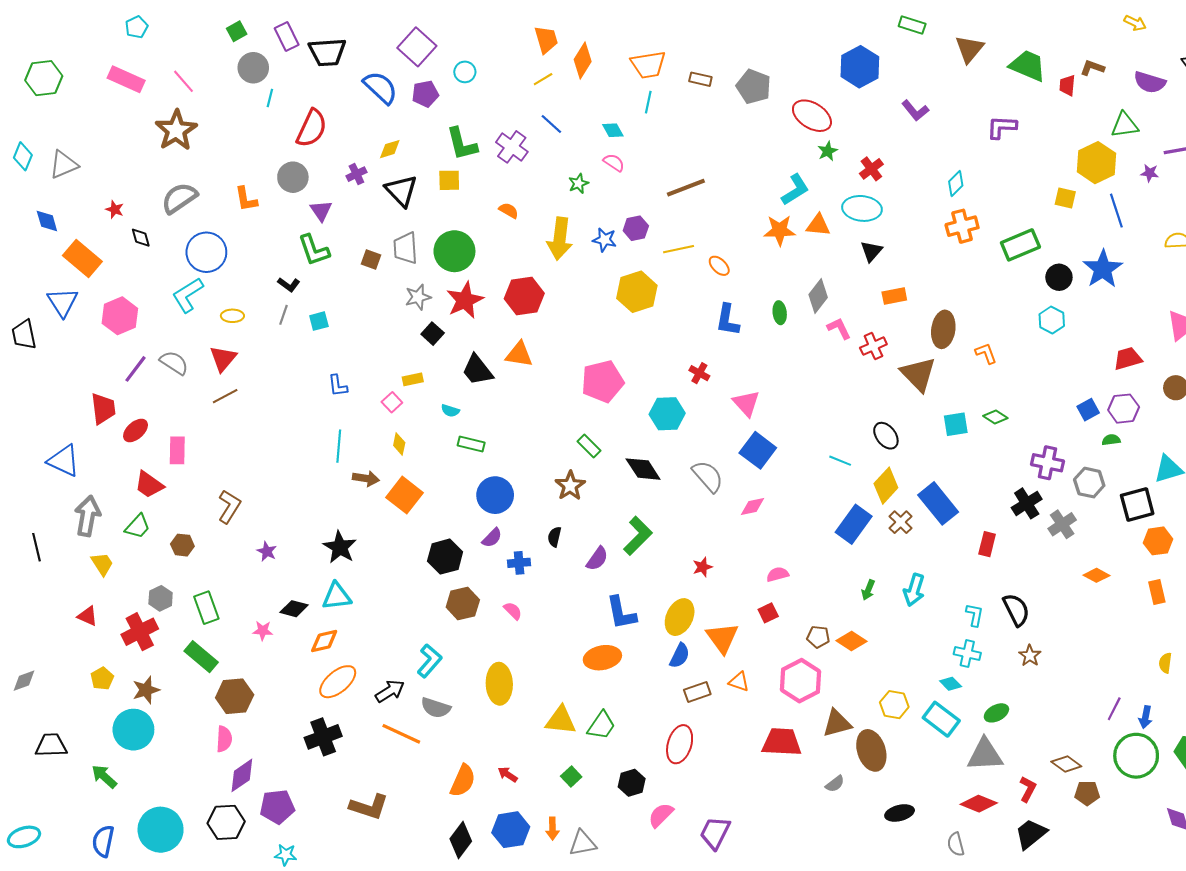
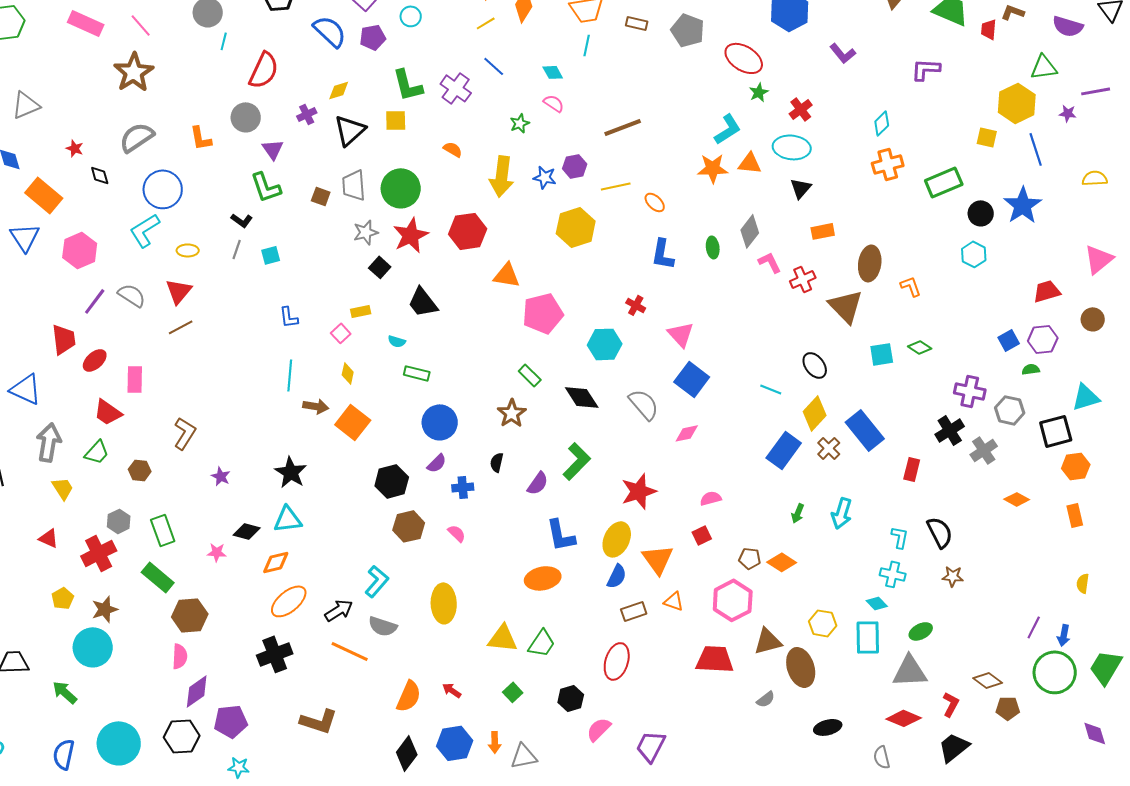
black triangle: (401, 191) -> (350, 130), turned 32
orange triangle: (519, 354) -> (507, 275), moved
red star: (703, 567) -> (639, 491), size x1.8
brown star: (1030, 656) -> (953, 576), turned -30
cyan rectangle: (941, 719) -> (868, 637), turned 52

